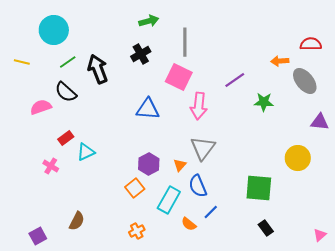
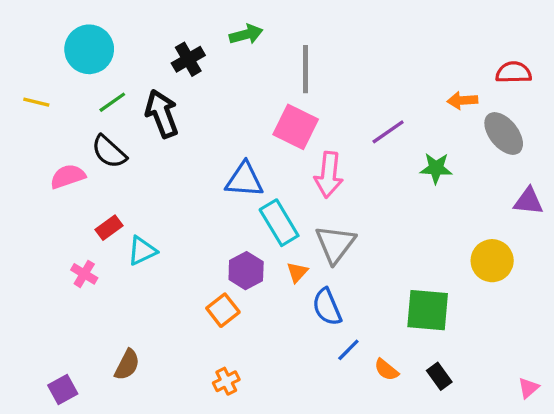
black cross: (141, 54) -> (188, 59), moved
cyan rectangle: (169, 200) -> (279, 223), moved, turned -60
orange semicircle: (189, 224) -> (386, 370), moved

